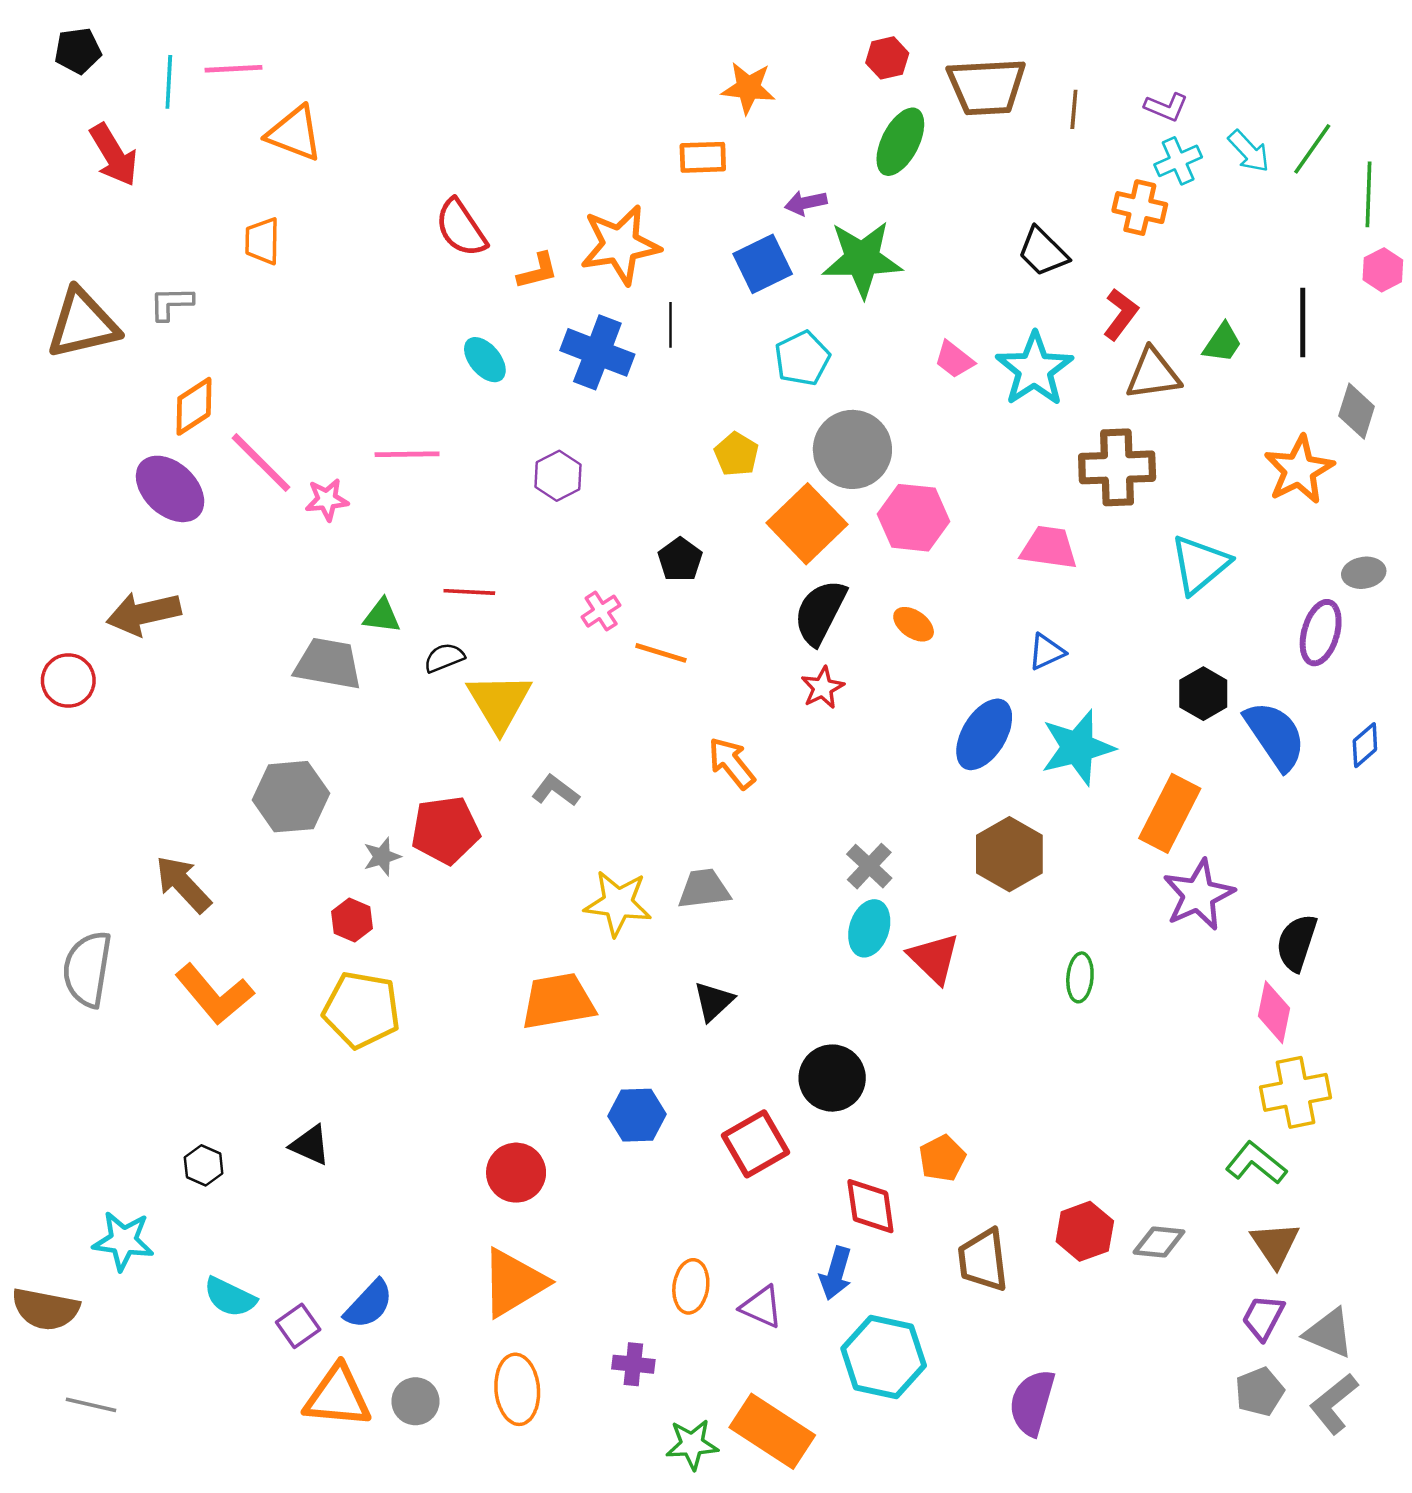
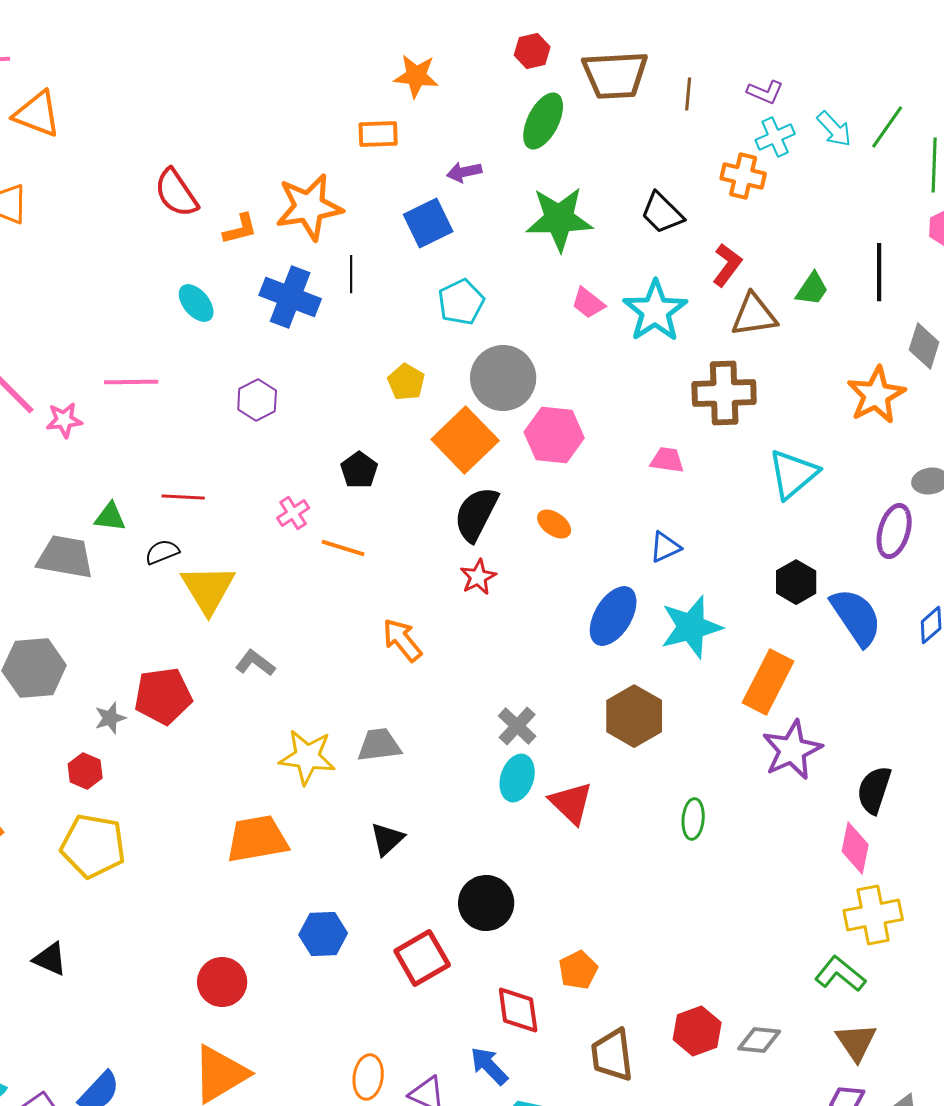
green star: (862, 259) -> (559, 219), moved
pink trapezoid: (1049, 548) -> (667, 460), size x0.7
blue arrow: (836, 1273) -> (489, 1066), turned 120

